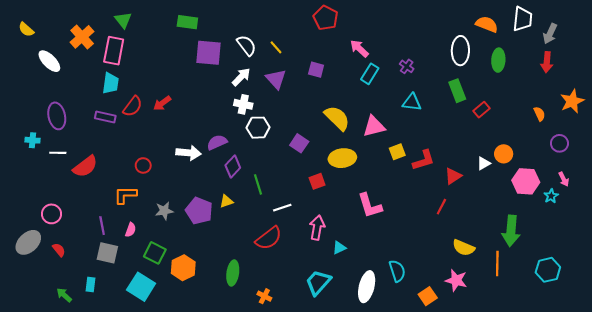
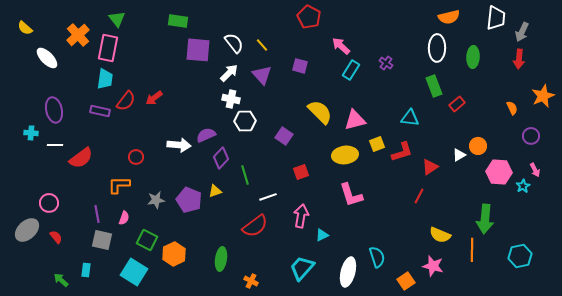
orange semicircle: (487, 24) -> (449, 17), moved, turned 145
cyan triangle: (412, 102) -> (410, 118), moved
yellow ellipse: (342, 158) -> (345, 155), moved

